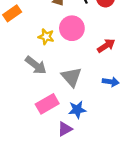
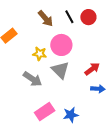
red arrow: (106, 46) -> (92, 69), moved
gray triangle: (71, 77) -> (60, 70), moved

